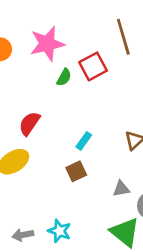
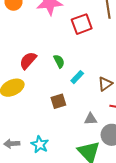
green semicircle: (64, 77) -> (59, 61), moved, turned -64
cyan rectangle: (84, 141) -> (77, 77), moved

